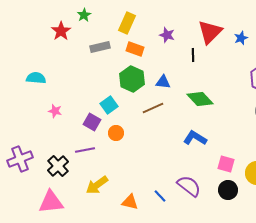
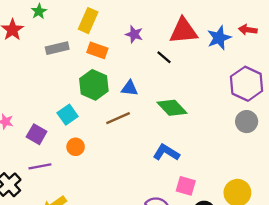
red triangle: (210, 32) -> (183, 31), turned 40
blue star: (241, 38) -> (219, 38), size x1.5
black line: (193, 55) -> (164, 57), turned -48
purple square: (92, 122) -> (37, 134), moved
pink square: (226, 164) -> (186, 186), moved

